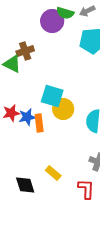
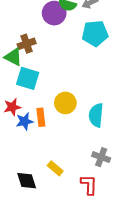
cyan square: (52, 96) -> (28, 78), moved
blue star: (27, 117) -> (25, 121), moved

